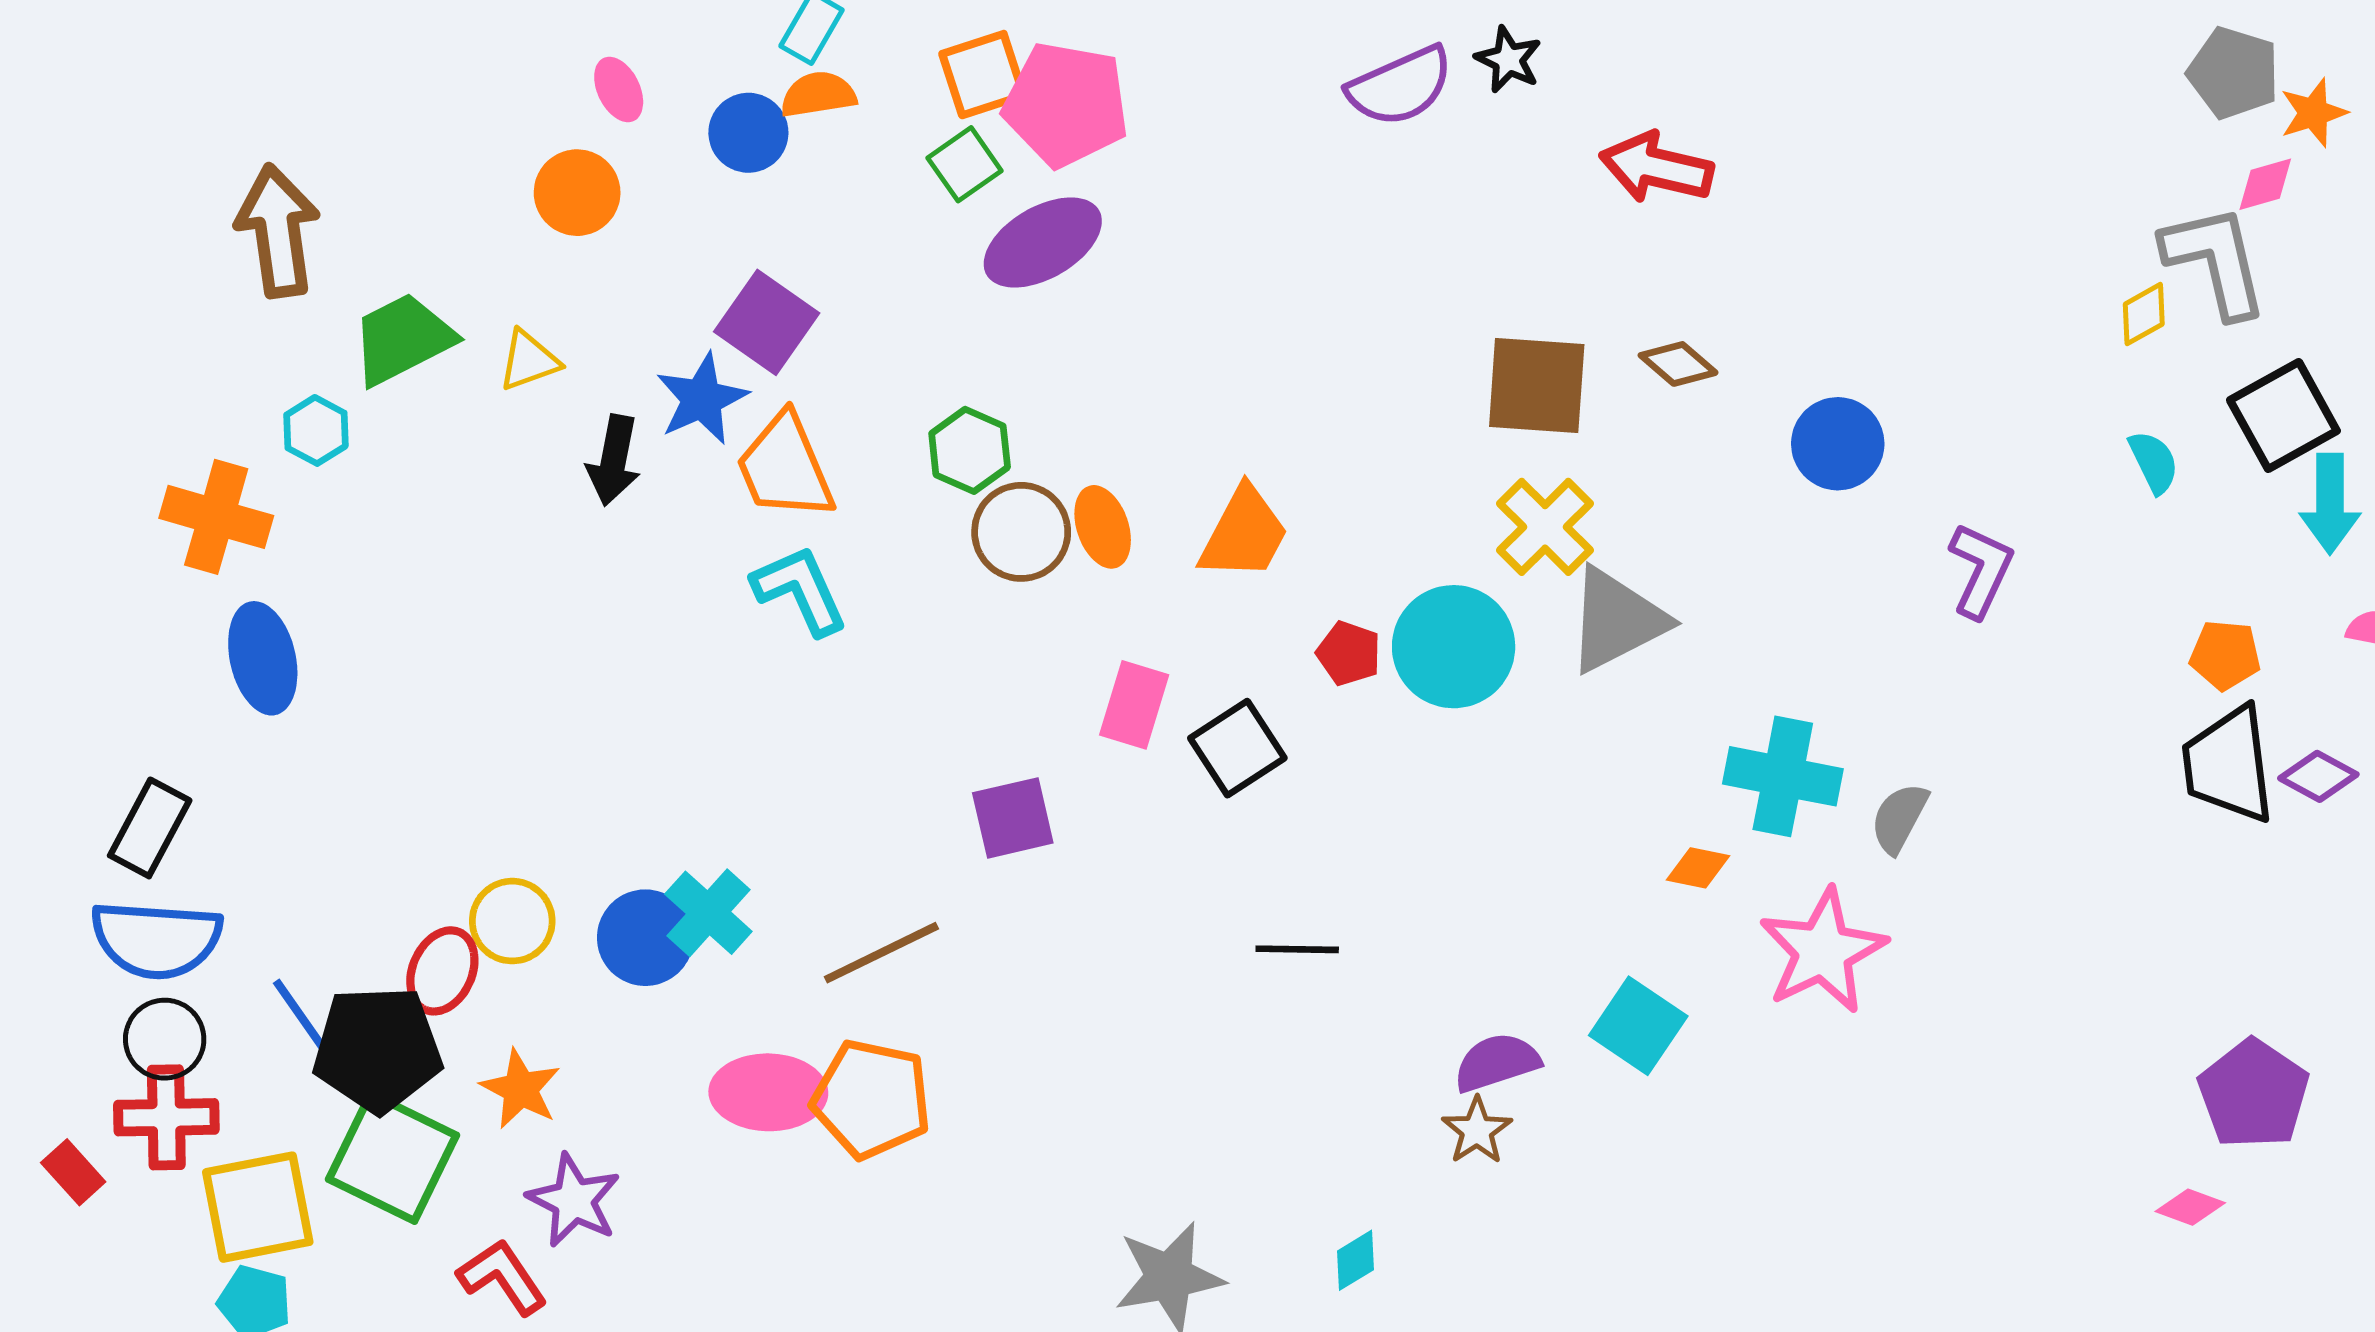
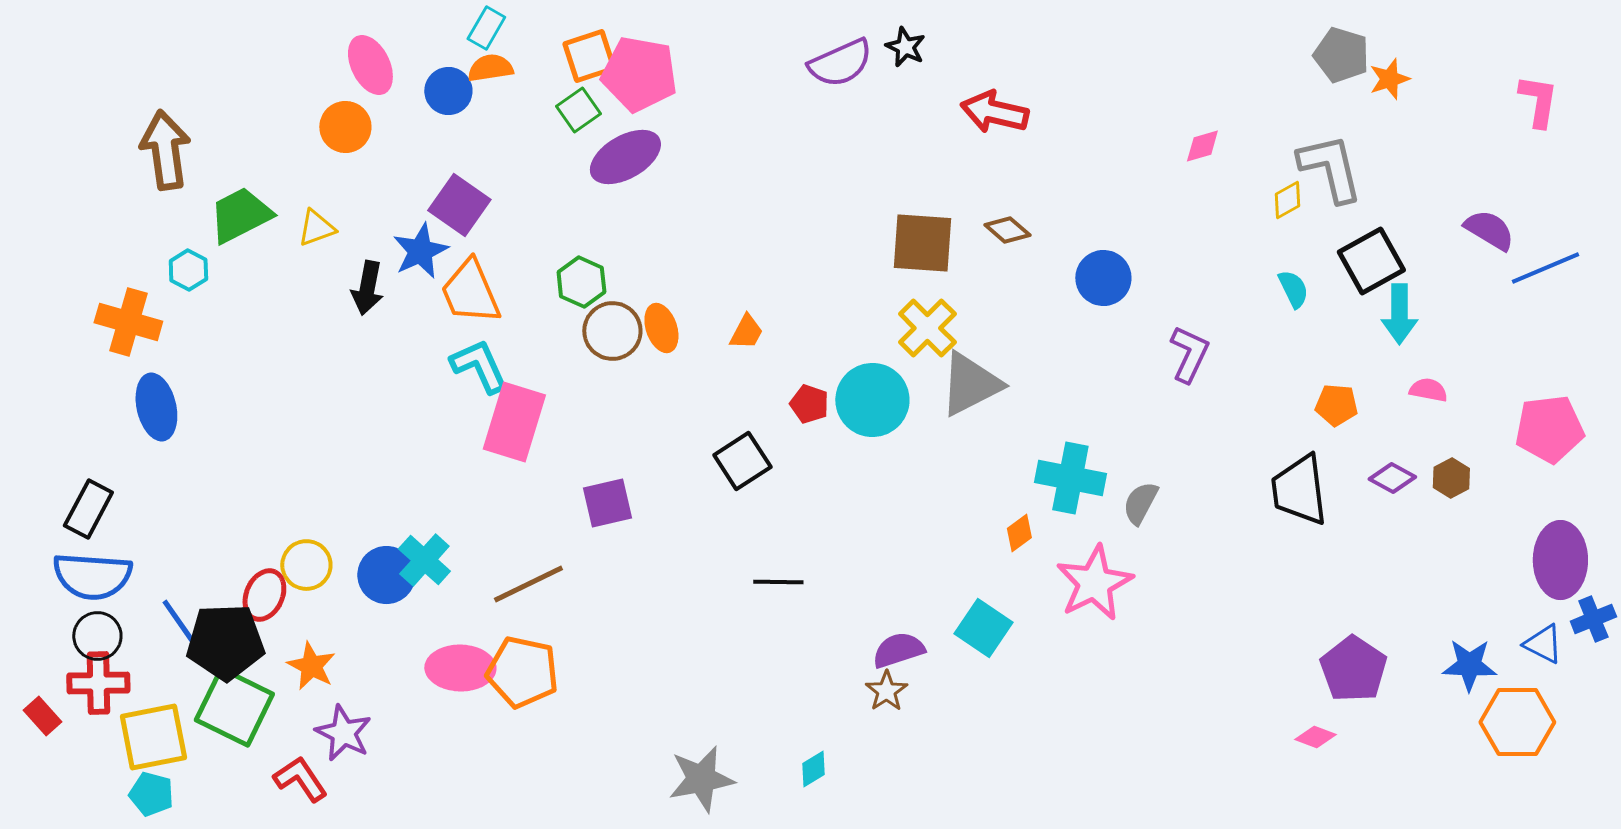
pink ellipse: (619, 90) -> (370, 65), size x1.5
pink diamond: (2265, 184) -> (1202, 146), moved
orange trapezoid: (1244, 534) -> (746, 332), size x0.6
pink rectangle: (1134, 705) -> (514, 422), moved, size x1.5
black trapezoid: (2229, 765) -> (1299, 490), moved
orange diamond: (1698, 868) -> (1019, 533), turned -48

